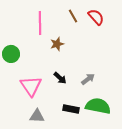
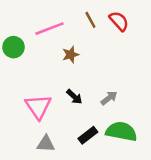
pink line: (40, 23) -> (49, 29), turned 70
green circle: (11, 54) -> (13, 47), moved
black rectangle: (71, 109) -> (88, 135), turned -49

